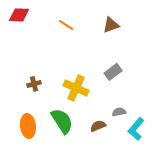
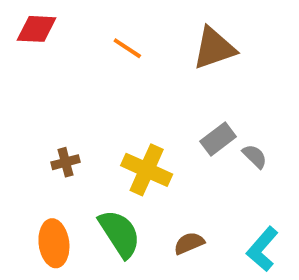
brown triangle: (111, 25) -> (214, 48), size x1.4
gray semicircle: (119, 112) -> (255, 156), moved, turned 56

